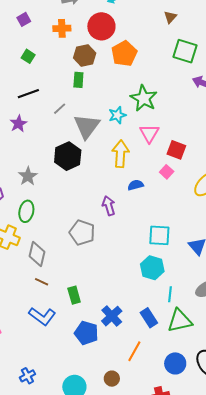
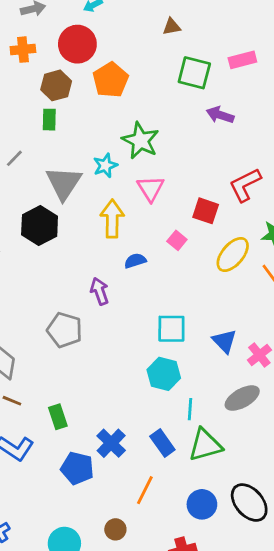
brown triangle: (170, 17) -> (172, 27), turned 40
gray line: (60, 109) -> (14, 158), moved
red square: (176, 150) -> (206, 211), moved

